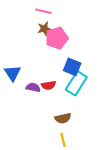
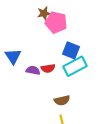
pink pentagon: (57, 38) -> (56, 22), turned 30
cyan rectangle: (76, 83) -> (75, 66), turned 30

